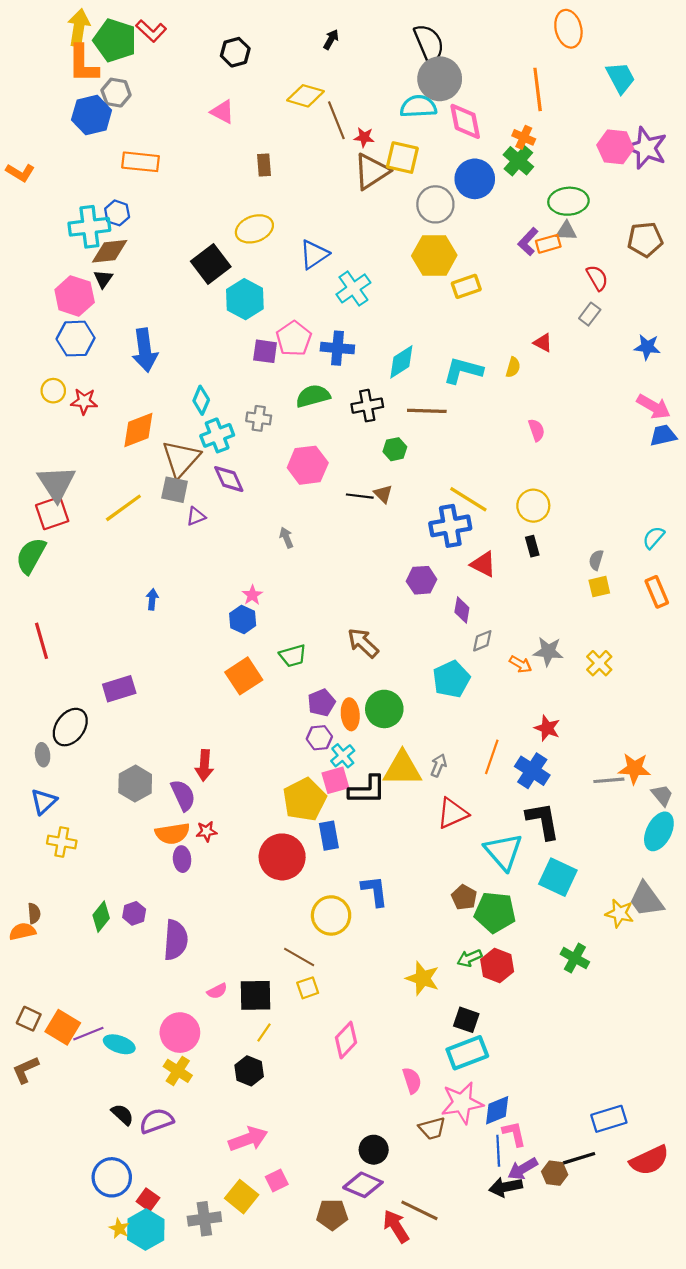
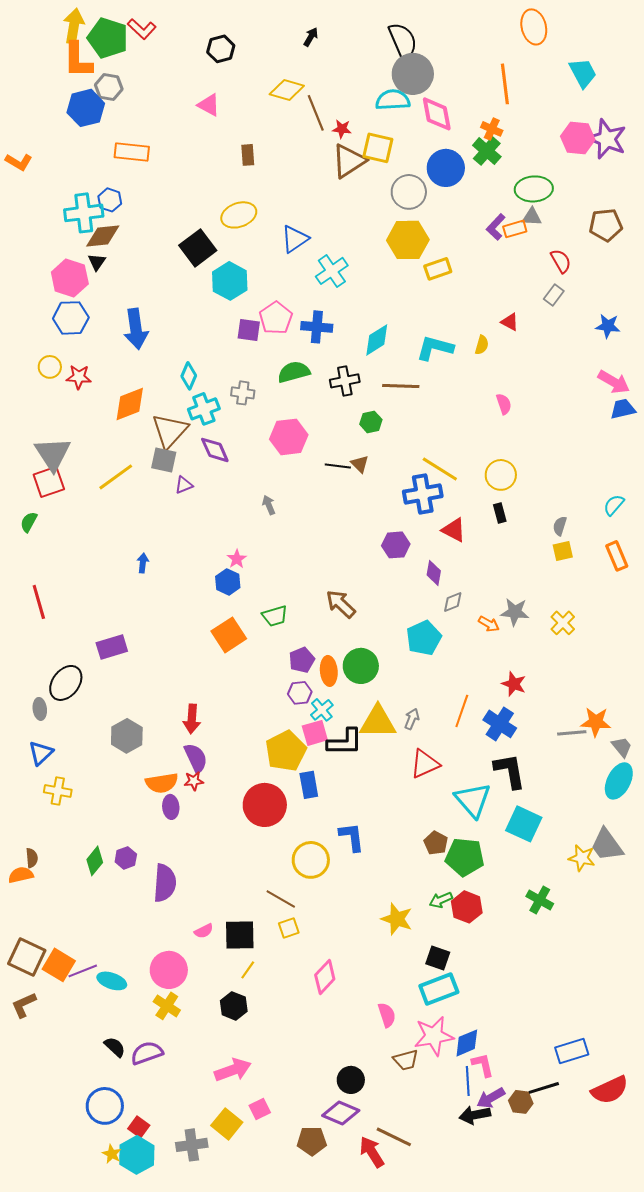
green semicircle: (31, 556) -> (29, 522), size x0.6
purple semicircle: (183, 795) -> (196, 758), moved
brown square: (29, 1019) -> (27, 957), size x1.6

